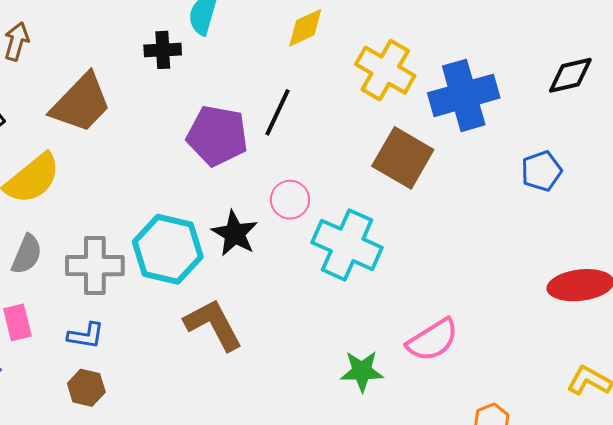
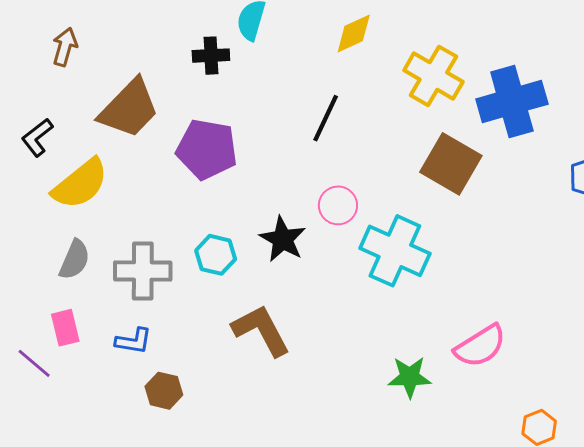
purple pentagon: (217, 136) -> (207, 149), moved
cyan hexagon: (168, 249) -> (216, 255), size x0.6
brown hexagon: (86, 388) -> (164, 391), moved

